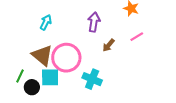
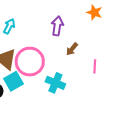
pink line: (137, 37) -> (95, 66), moved, turned -56
cyan square: (50, 77) -> (13, 81), turned -30

